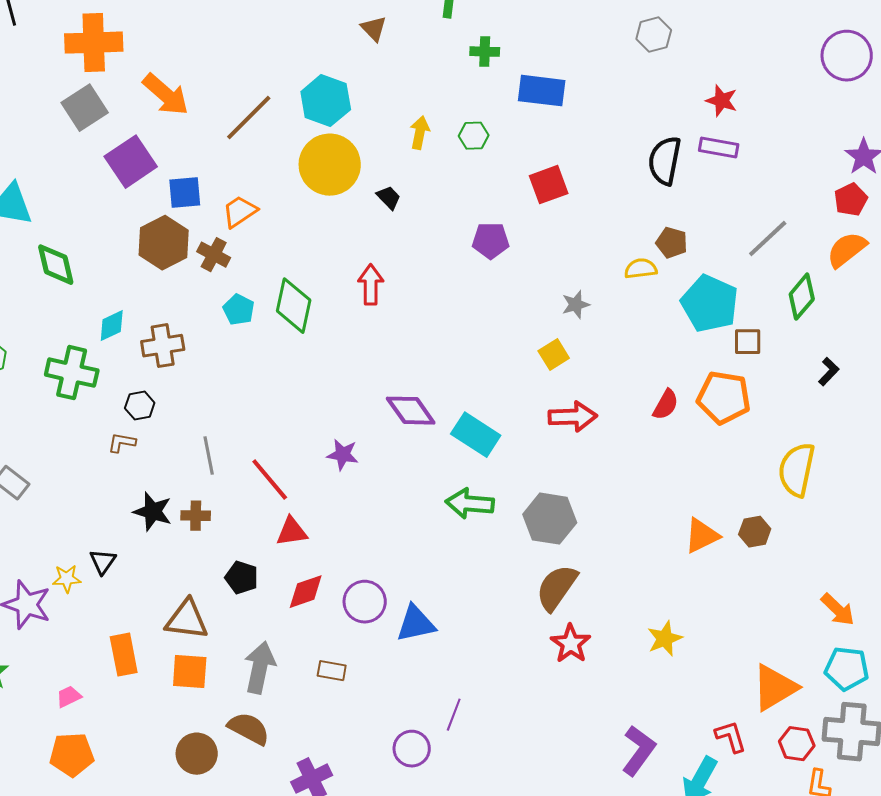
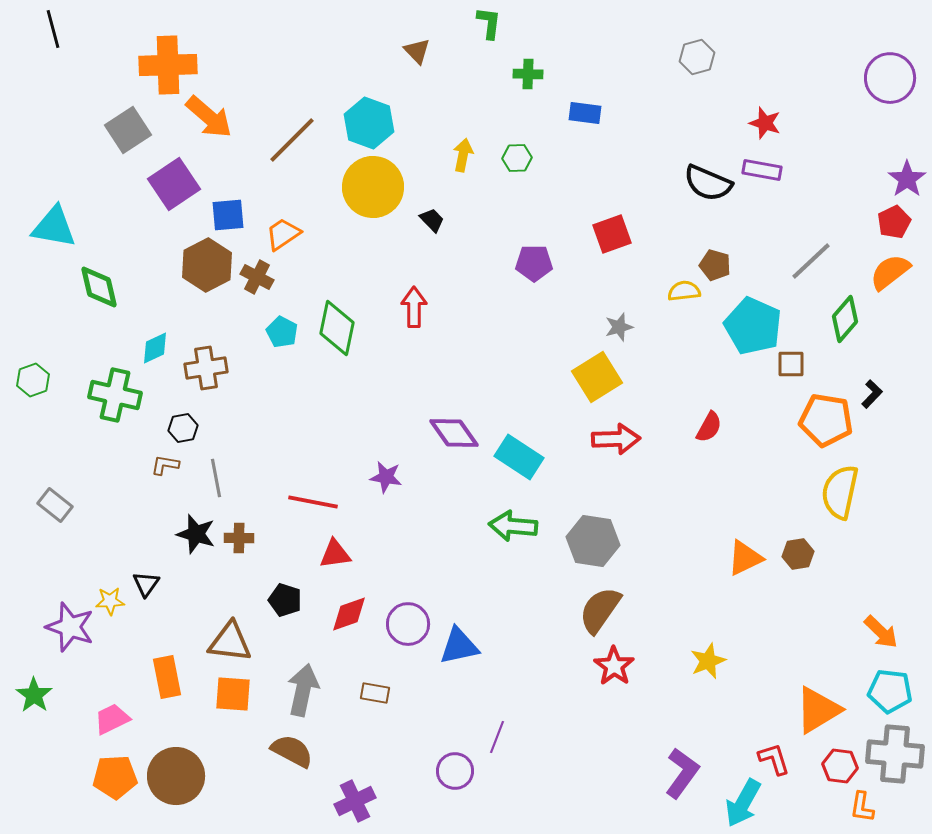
orange cross: (94, 43) -> (168, 65), moved
blue rectangle: (542, 91) -> (585, 113), size x0.7
black semicircle: (665, 161) -> (708, 183), turned -78
red square: (549, 185) -> (612, 234), moved
yellow square: (554, 355) -> (597, 377), size x1.6
orange pentagon: (724, 398) -> (826, 420), moved
gray line: (209, 456) -> (216, 478), moved
red line: (270, 480) -> (313, 502), turned -39
pink trapezoid: (69, 697) -> (112, 719), size x1.4
brown circle: (197, 754) -> (176, 776), moved, size x1.4

